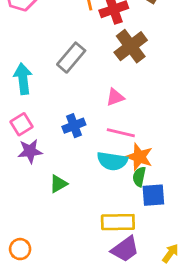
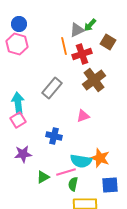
pink square: (22, 124) -> (18, 120), moved
blue cross: (74, 126) -> (54, 136), turned 35
pink line: (121, 133) -> (66, 172), moved, turned -30
green semicircle: (139, 177) -> (73, 184), moved

